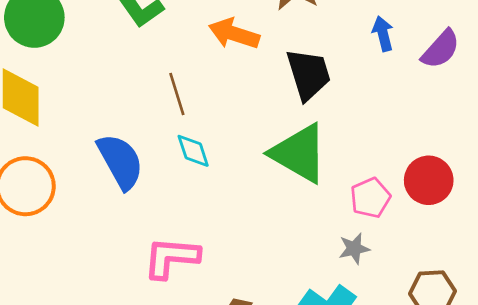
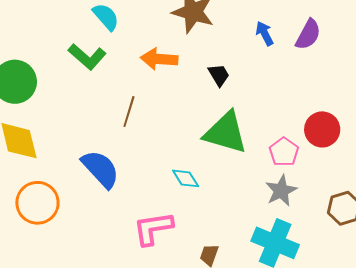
black trapezoid: (308, 74) -> (219, 75), size x0.6
brown line: (177, 94) -> (129, 112), turned 48
cyan diamond: (193, 151) -> (186, 178), moved
gray star: (354, 249) -> (281, 191), size x1.4

